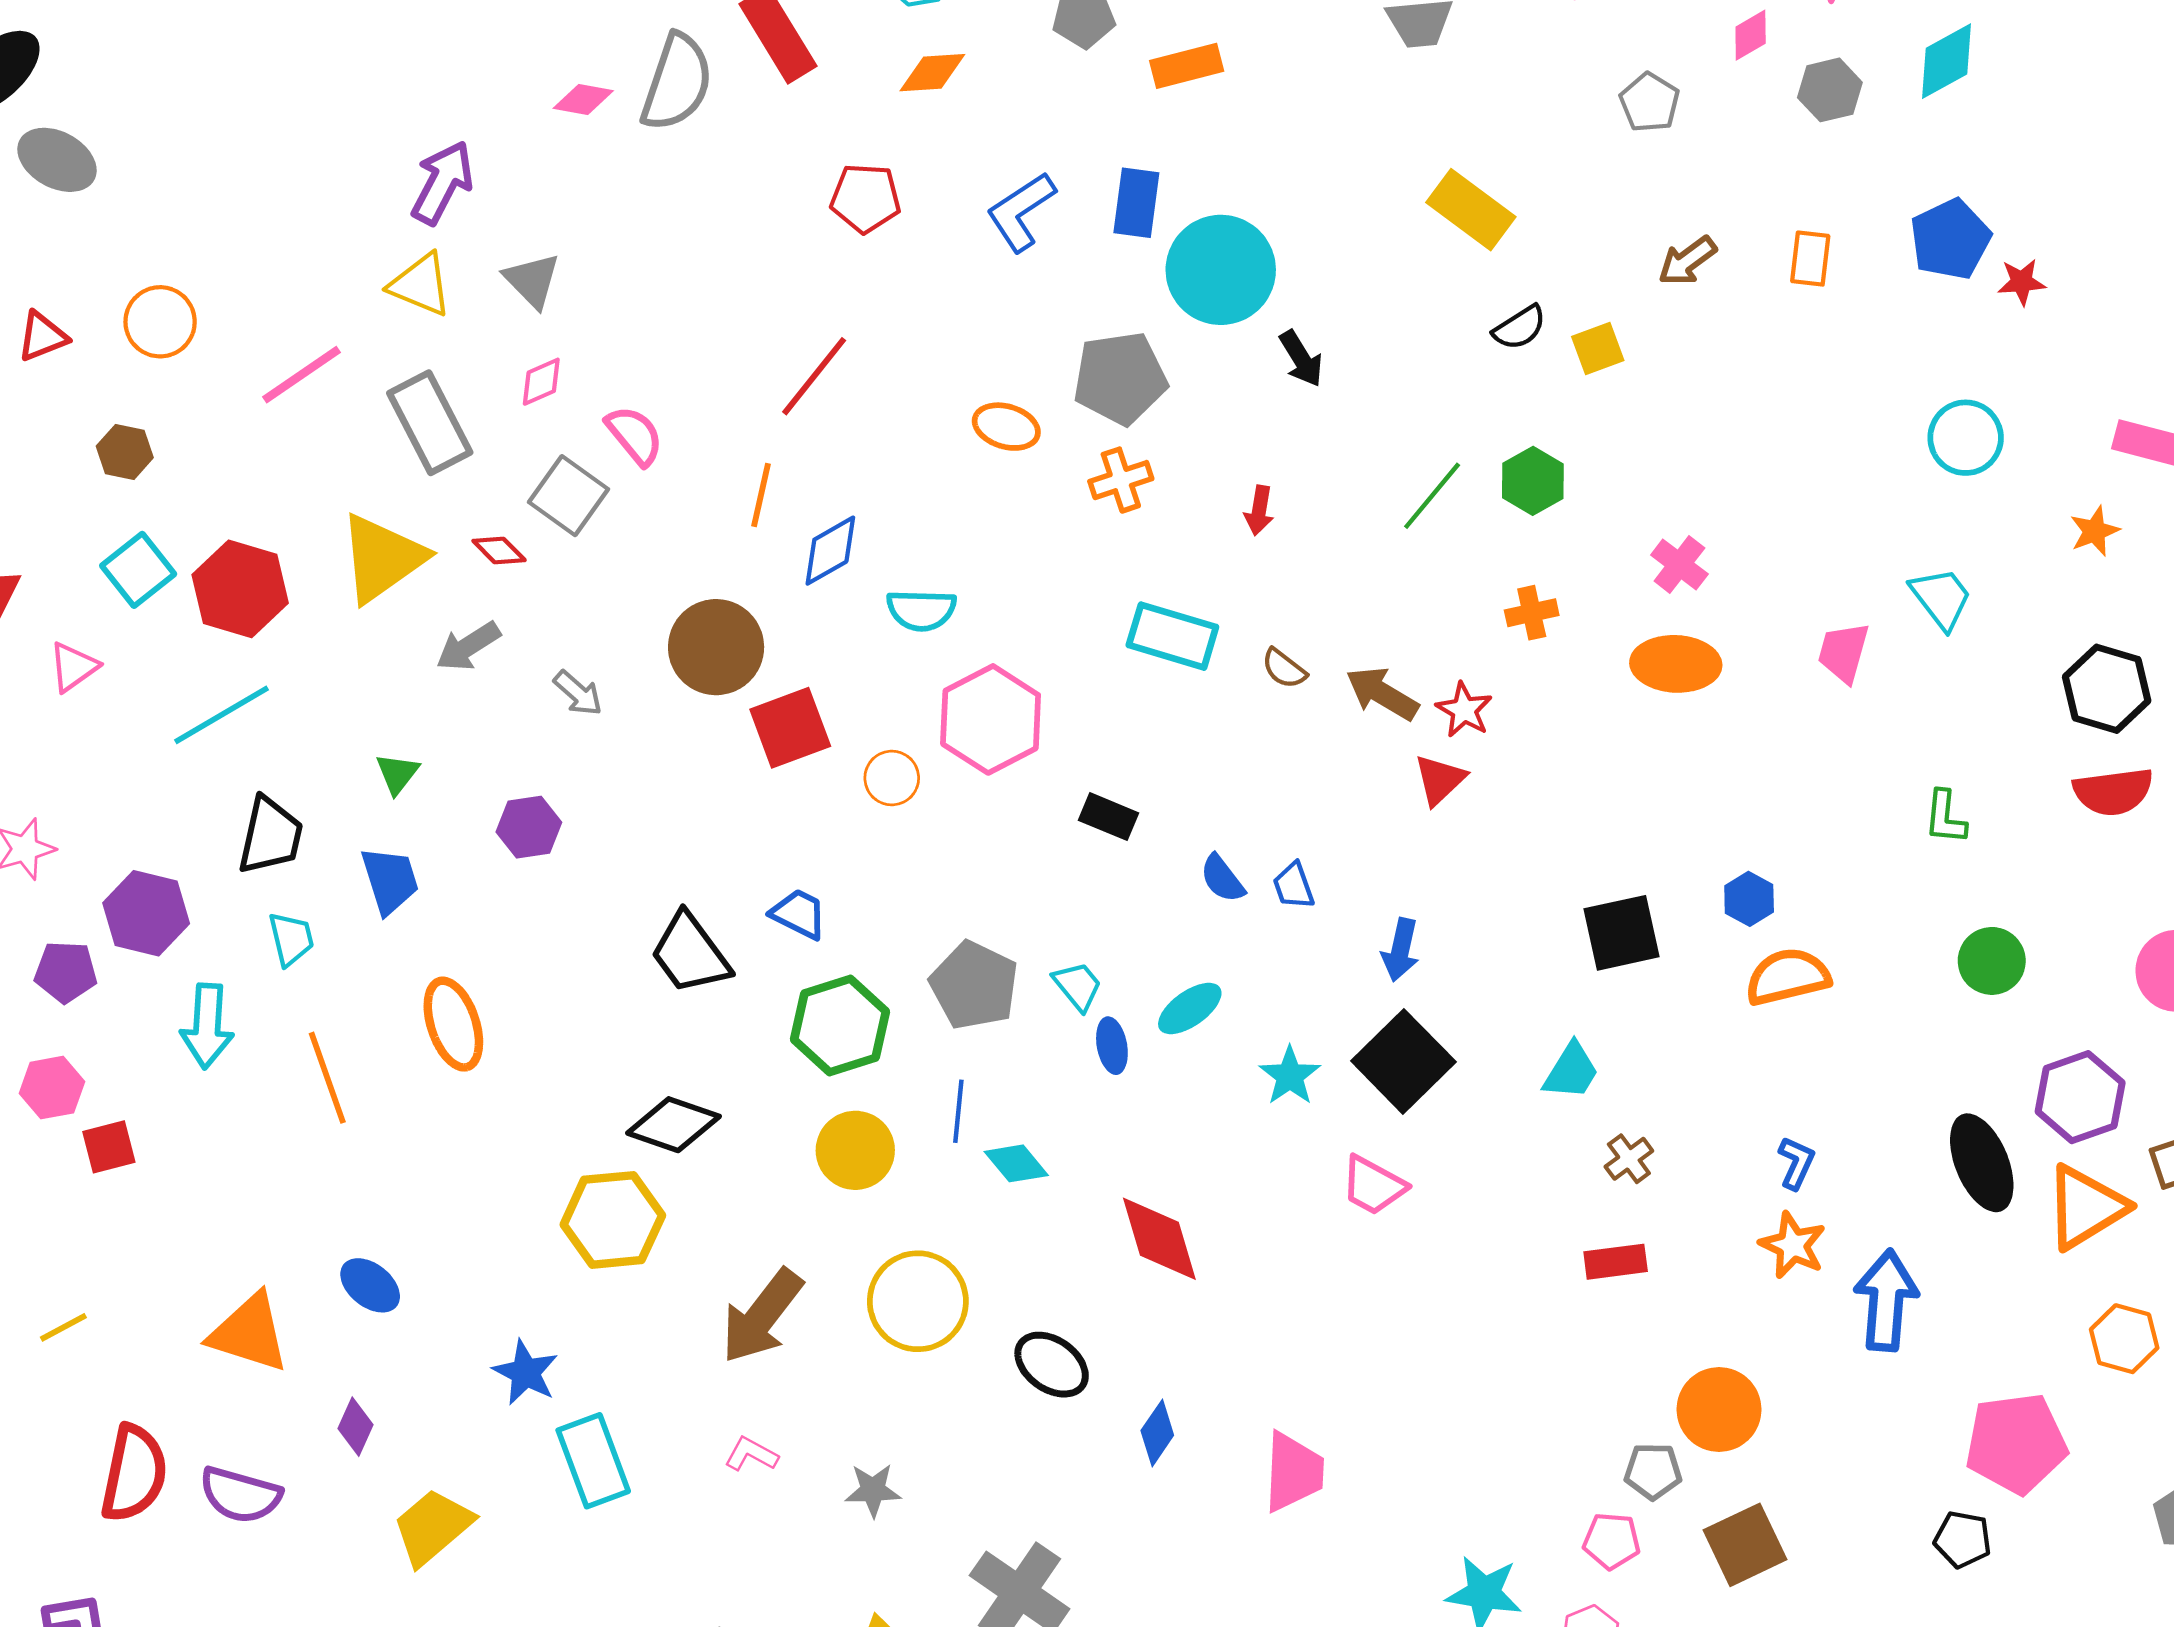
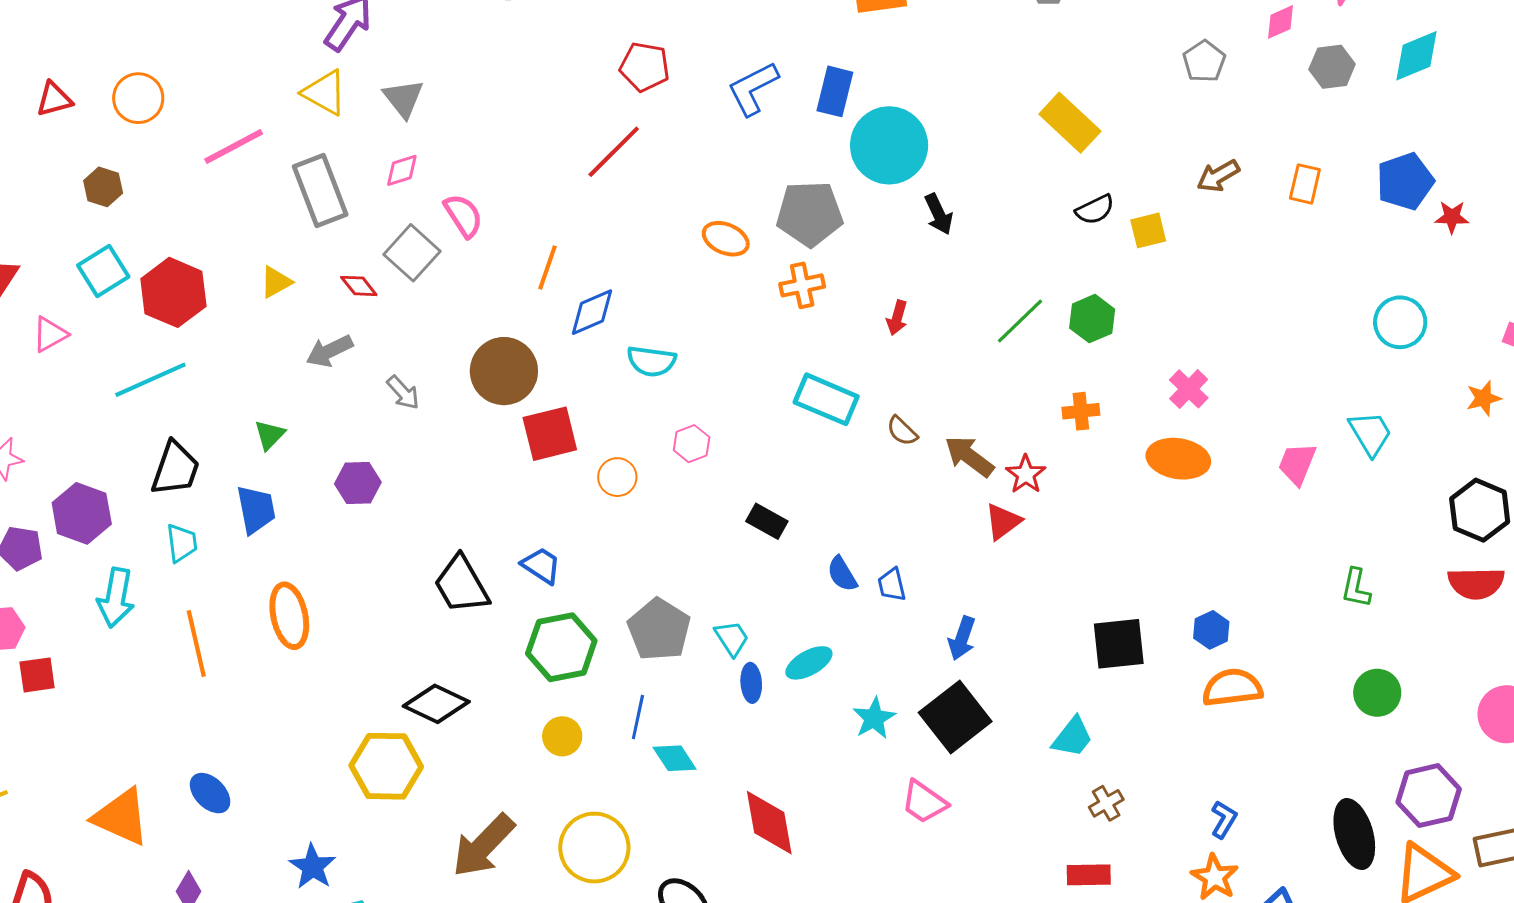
red line: (814, 376) -> (614, 152), moved
yellow triangle: (382, 558) -> (276, 282), size x0.5
pink hexagon: (991, 719) -> (692, 444), size x0.5
yellow circle: (855, 1150) -> (562, 736), size x0.7

